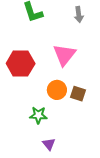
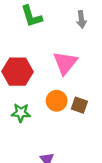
green star: (38, 115) -> (21, 113), moved

